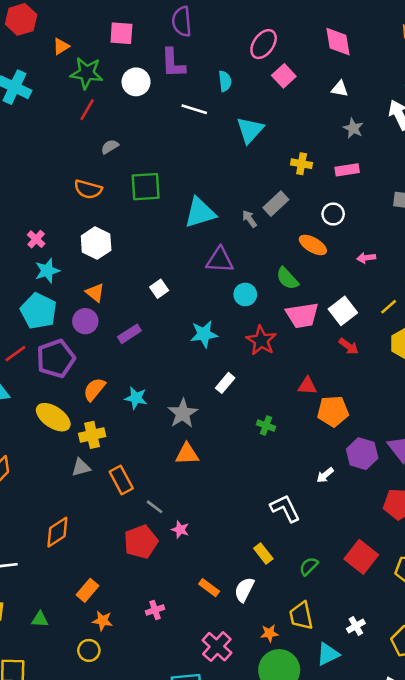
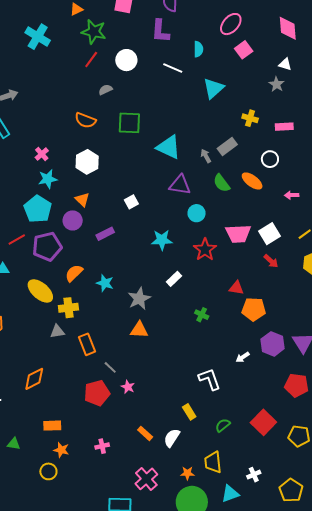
white circle: (136, 82) -> (126, 60), moved
gray star: (353, 128) -> (277, 84), moved
cyan triangle: (200, 213) -> (169, 147), turned 36
green semicircle: (287, 278) -> (222, 183), moved
orange rectangle: (88, 590) -> (52, 426), turned 42

